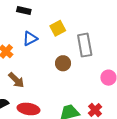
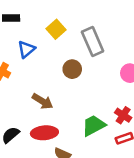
brown arrow: (16, 80) -> (43, 101), moved

